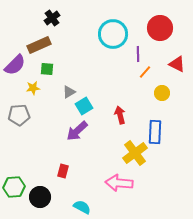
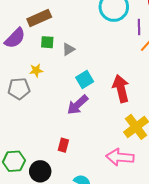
yellow star: (33, 88) -> (36, 70), moved
gray triangle: (69, 92) -> (68, 49), moved
red arrow: (120, 115) -> (121, 89), size x1.5

